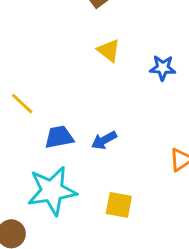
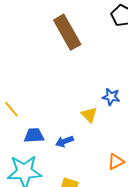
yellow triangle: (109, 51) -> (89, 115), moved

